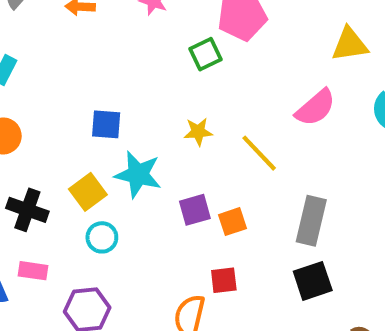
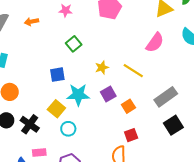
green square: (206, 54) -> (74, 44), moved
black cross: (27, 210) -> (30, 124), turned 30
purple square: (195, 210) -> (108, 94), moved
gray rectangle: (311, 221) -> (166, 97), turned 55

